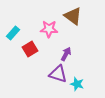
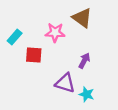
red square: (30, 49) -> (34, 55), turned 35
purple arrow: (66, 54) -> (84, 61), moved

